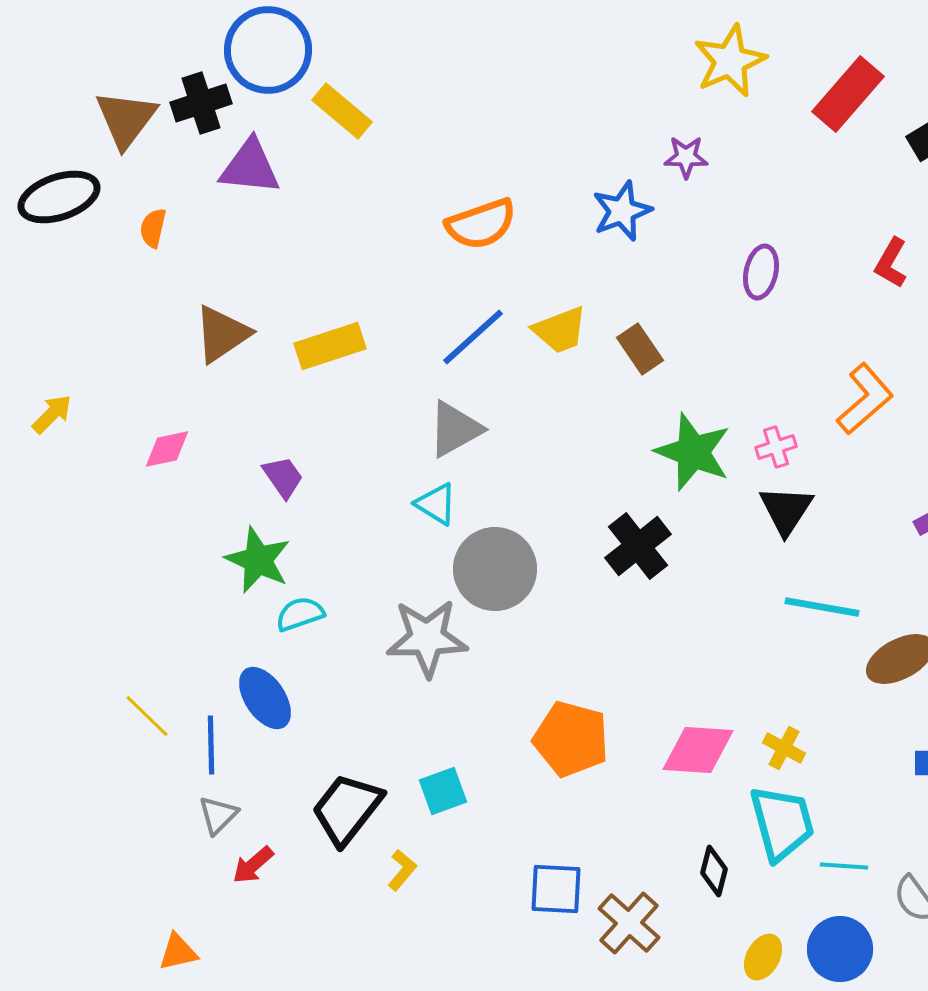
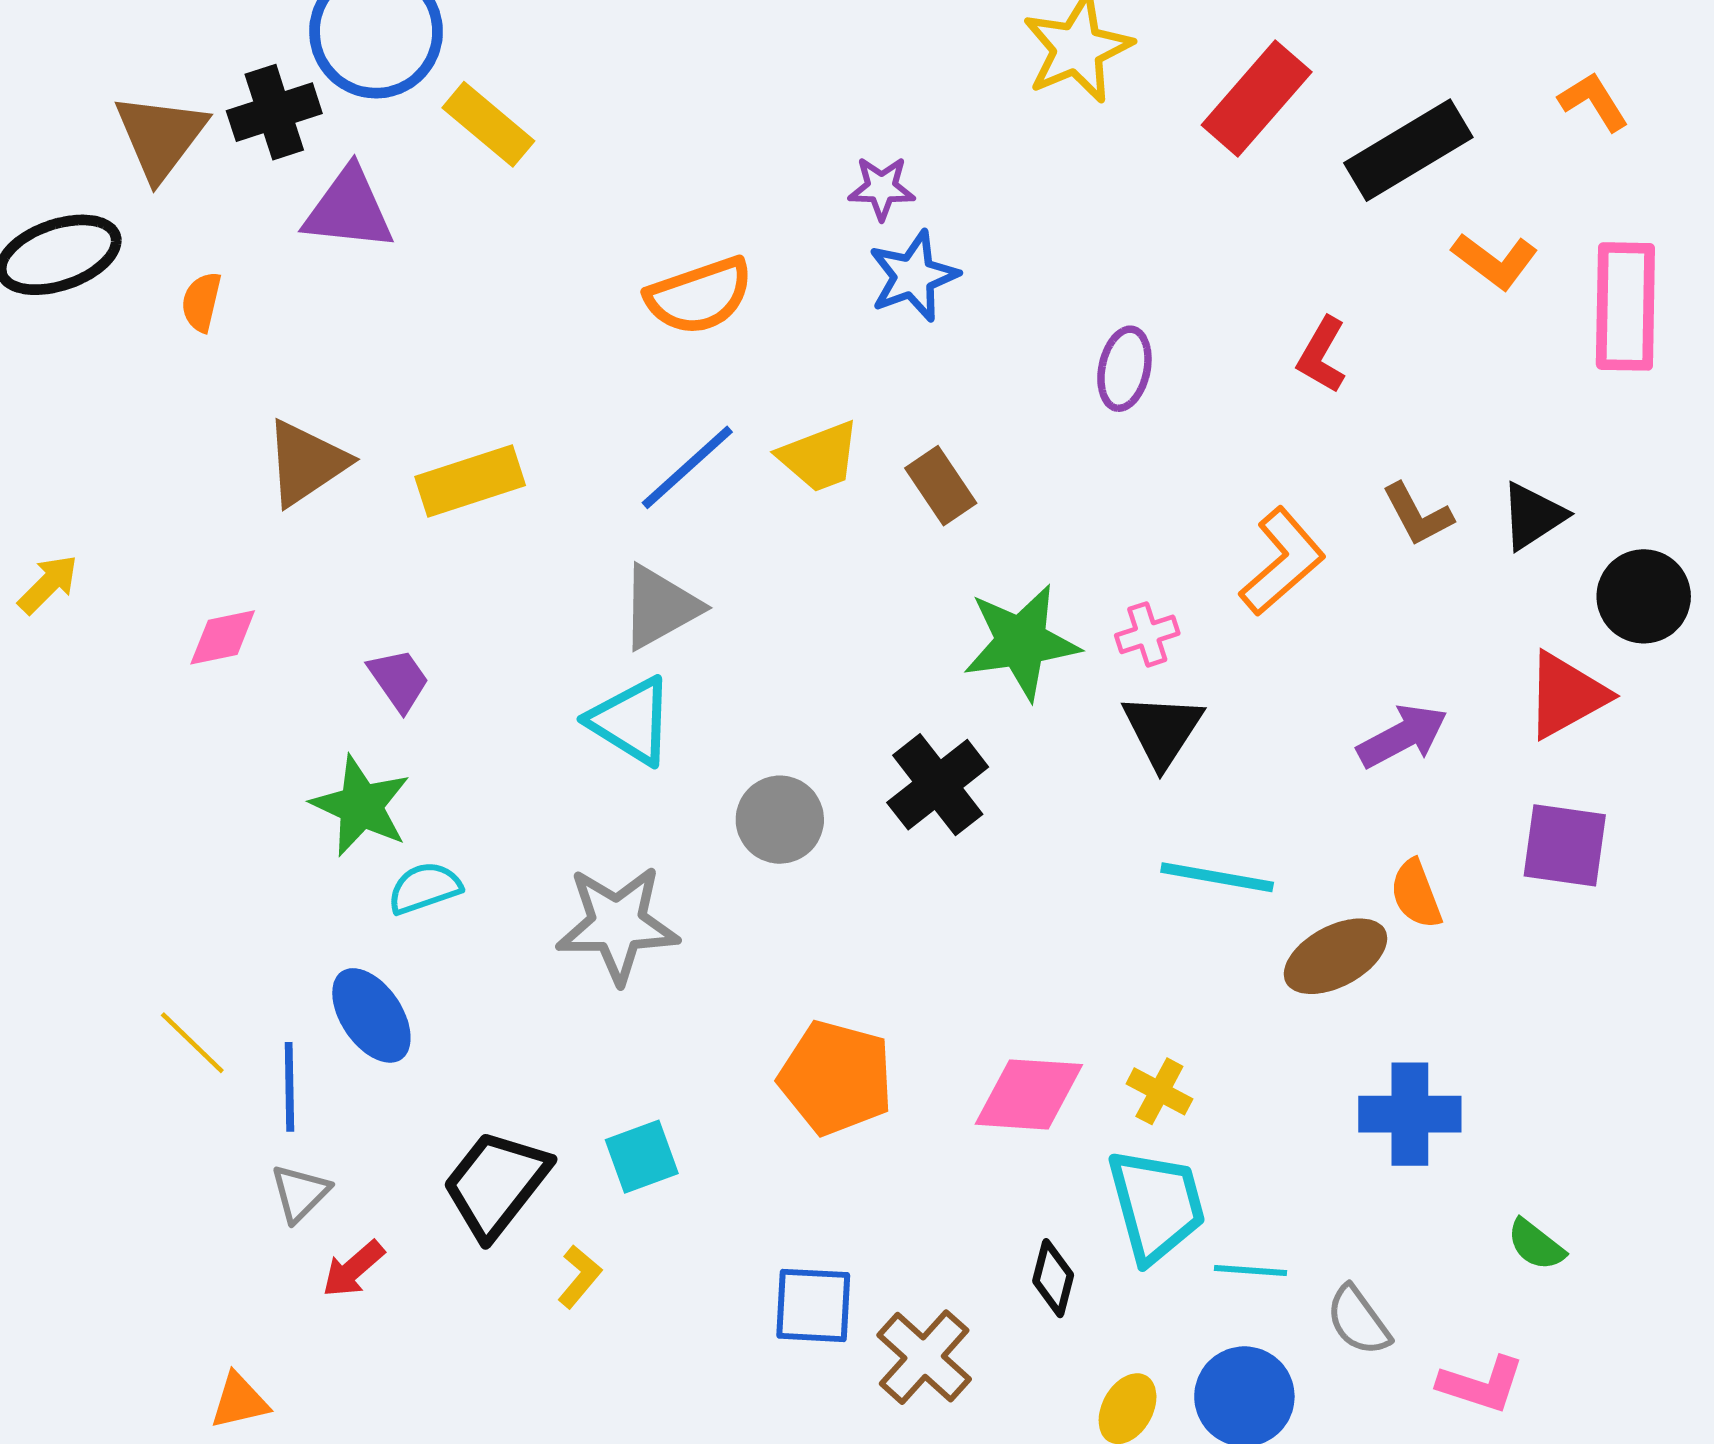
purple star: (686, 157) -> (882, 188), moved
green star: (693, 452) -> (1021, 642), turned -30
cyan triangle: (436, 504) -> (631, 721), size x1.4
gray circle: (495, 569) -> (780, 820), moved, size x0.7

